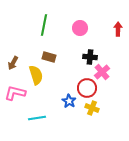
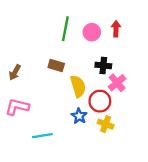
green line: (44, 25) -> (65, 29), moved
red arrow: (118, 29) -> (116, 29), moved
yellow semicircle: (36, 75) -> (78, 86), moved

